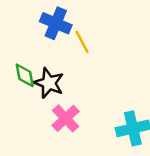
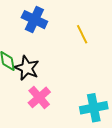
yellow line: (82, 42) -> (82, 34), moved

